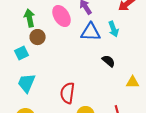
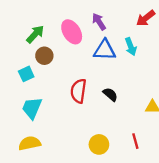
green arrow: (30, 18) -> (35, 34), turned 54
black semicircle: (109, 61) -> (110, 94), moved
red semicircle: (68, 93) -> (78, 91), moved

